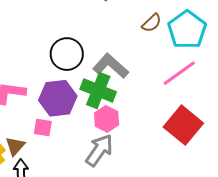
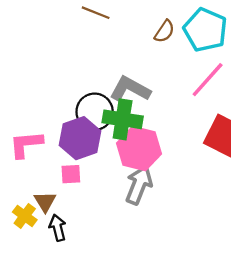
black circle: (67, 54) -> (95, 112), moved
pink hexagon: (107, 119) -> (139, 149), size x1.5

